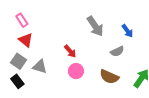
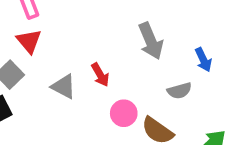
gray triangle: (40, 66) -> (64, 86), moved
pink circle: (76, 71) -> (124, 113), moved

